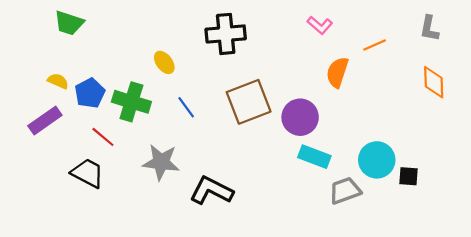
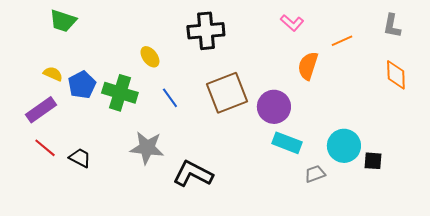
red line: (103, 137) -> (45, 148), moved
black trapezoid: (88, 173) -> (80, 158), size x0.7
gray trapezoid: (345, 191) -> (315, 174), size x0.7

